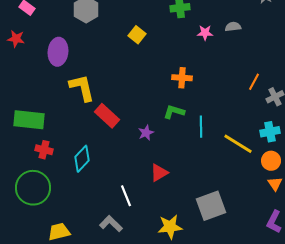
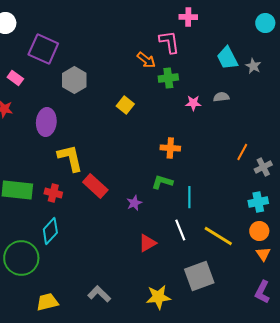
yellow line: (238, 144) -> (218, 236), moved
red cross: (44, 150) -> (53, 193), moved
cyan diamond: (82, 159) -> (50, 231), moved
white line: (126, 196) -> (180, 230), moved

